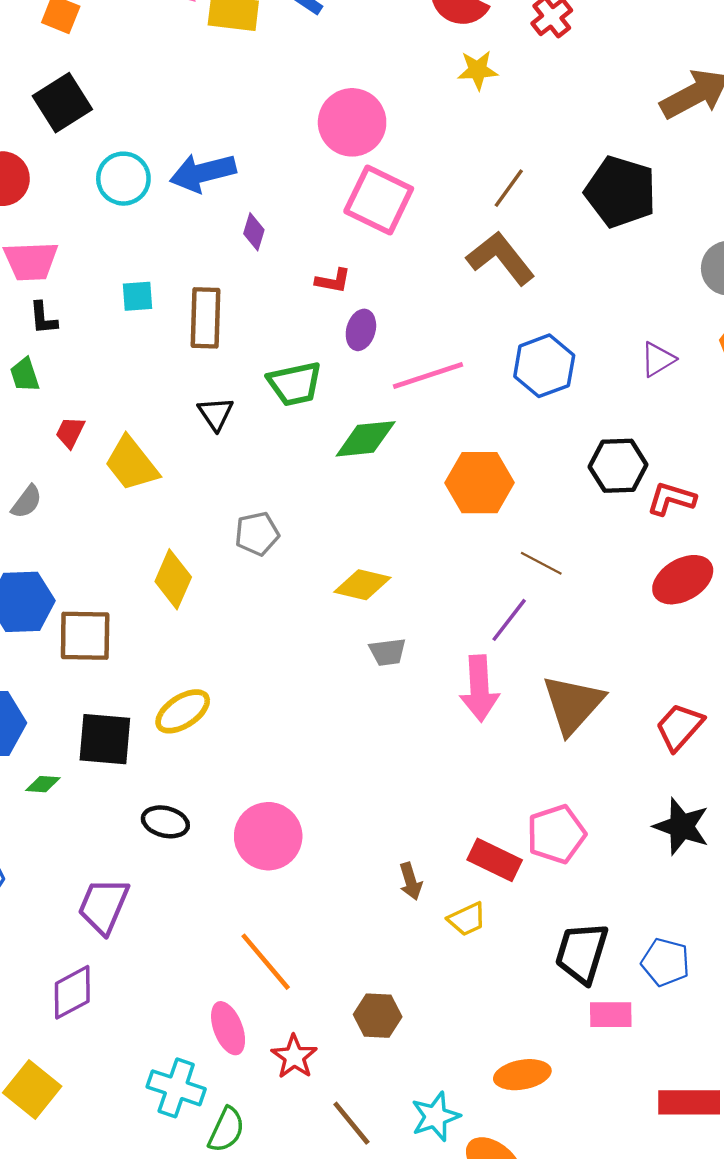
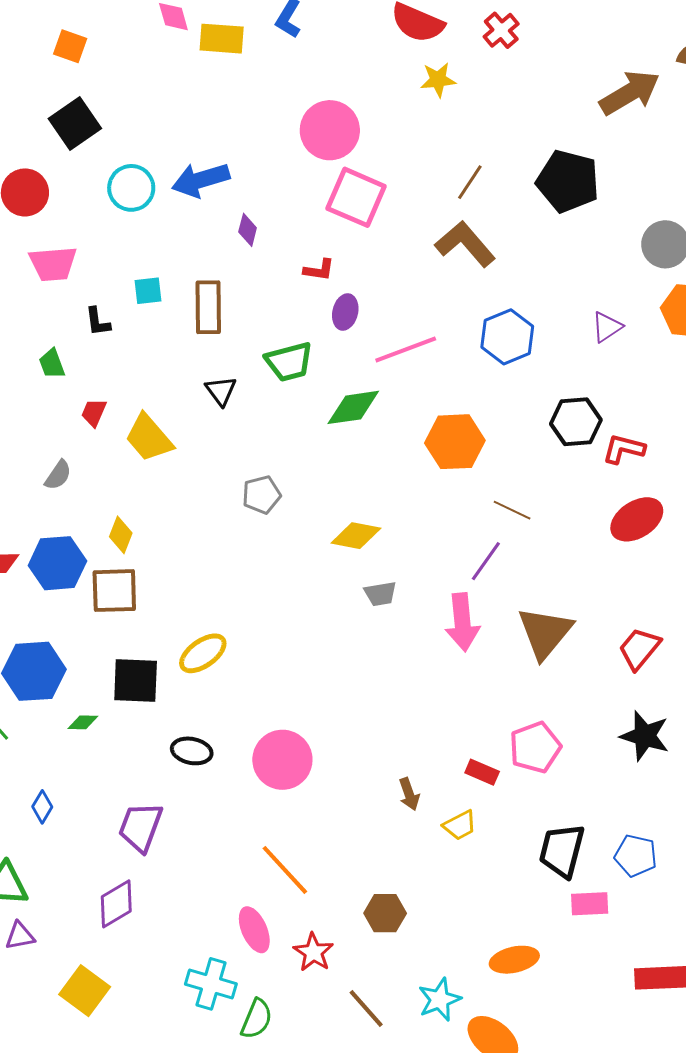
black L-shape: (43, 318) -> (98, 322), moved
yellow diamond: (173, 579) -> (121, 535), moved, size x0.7
red rectangle: (495, 860) -> (482, 772), size x0.7

